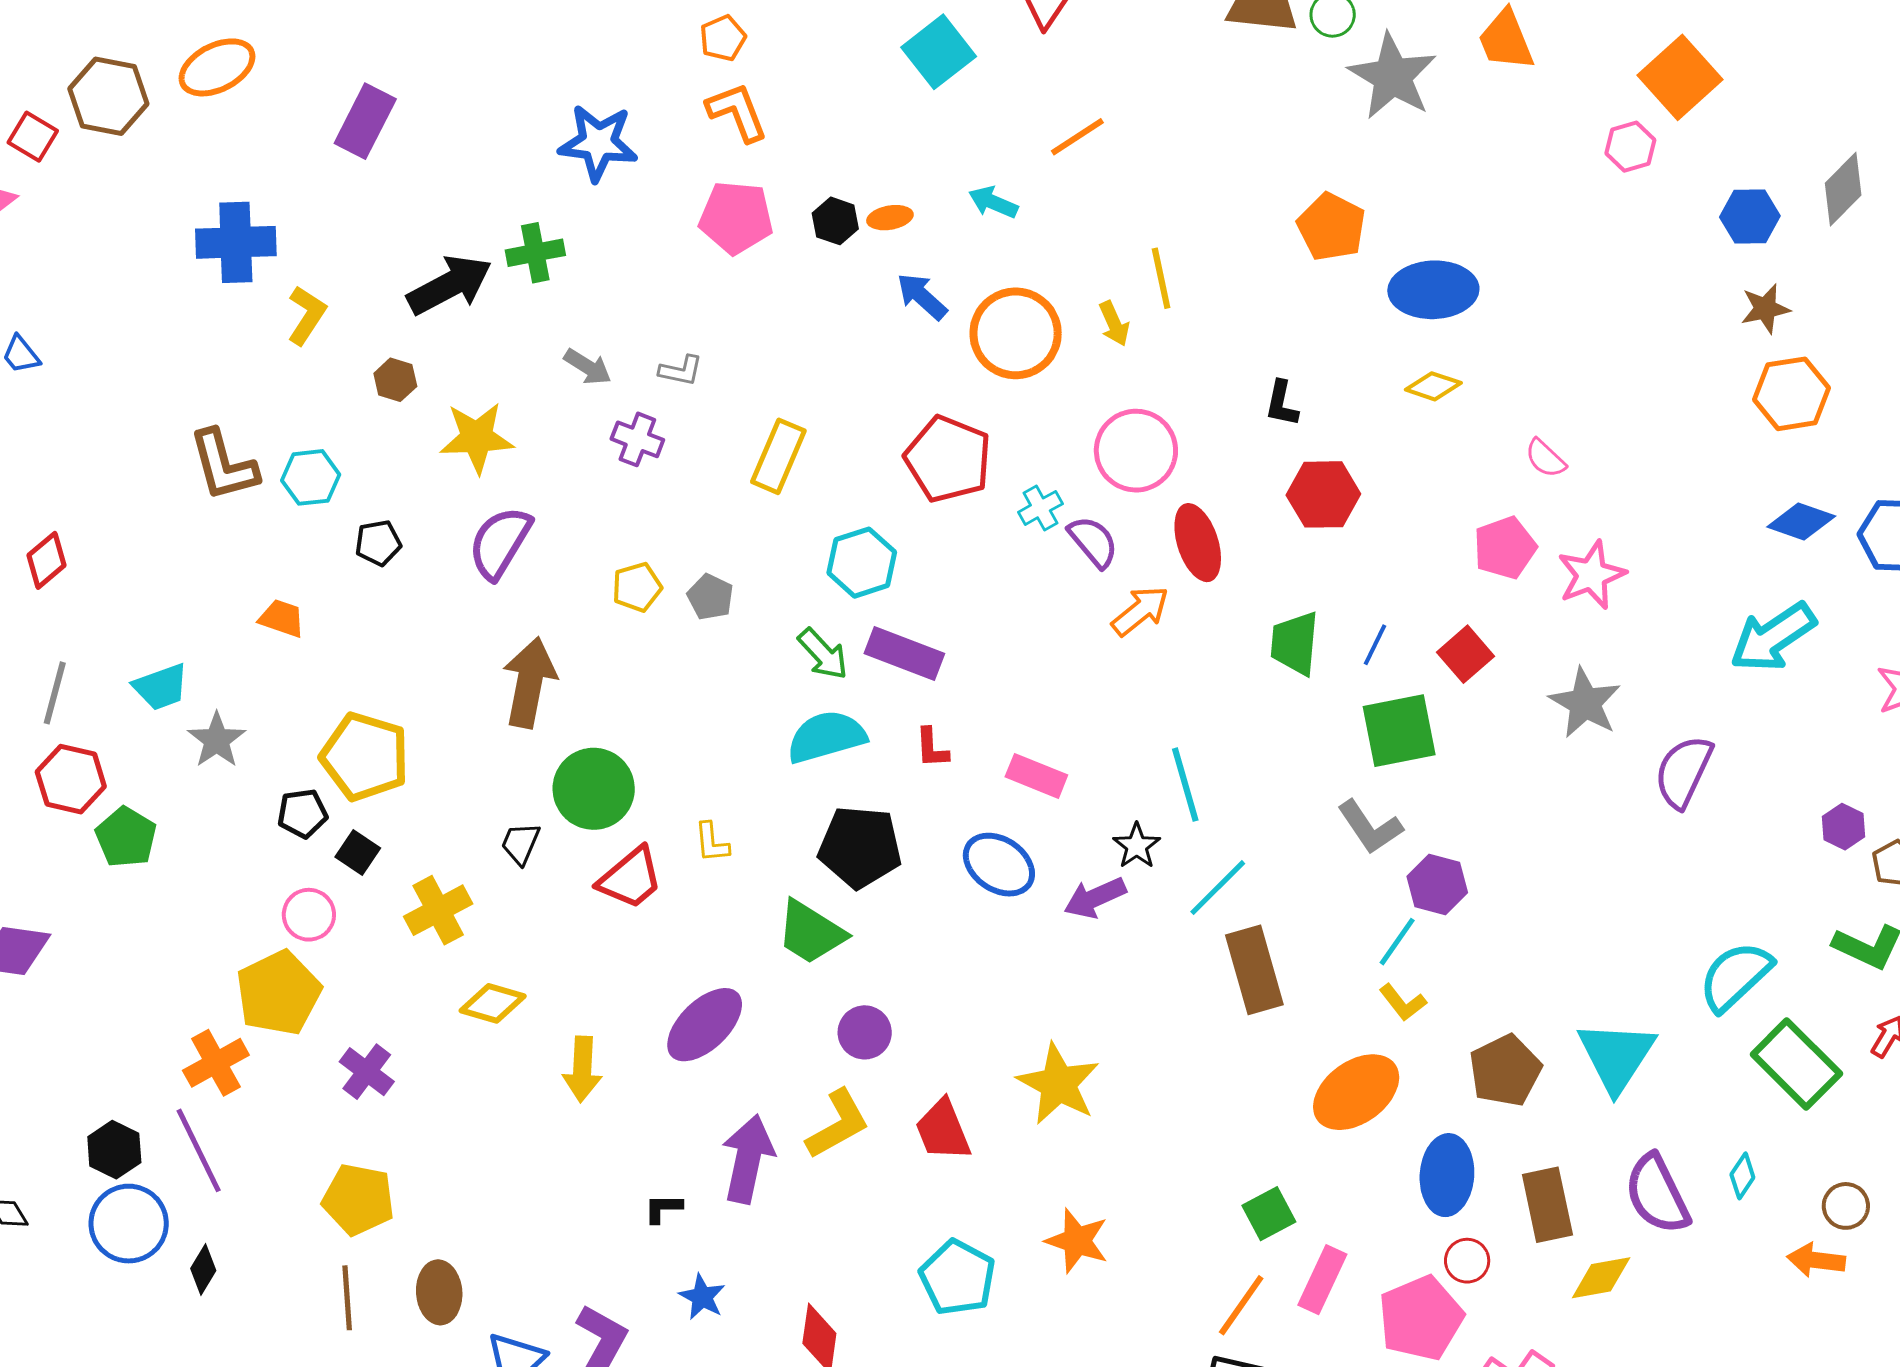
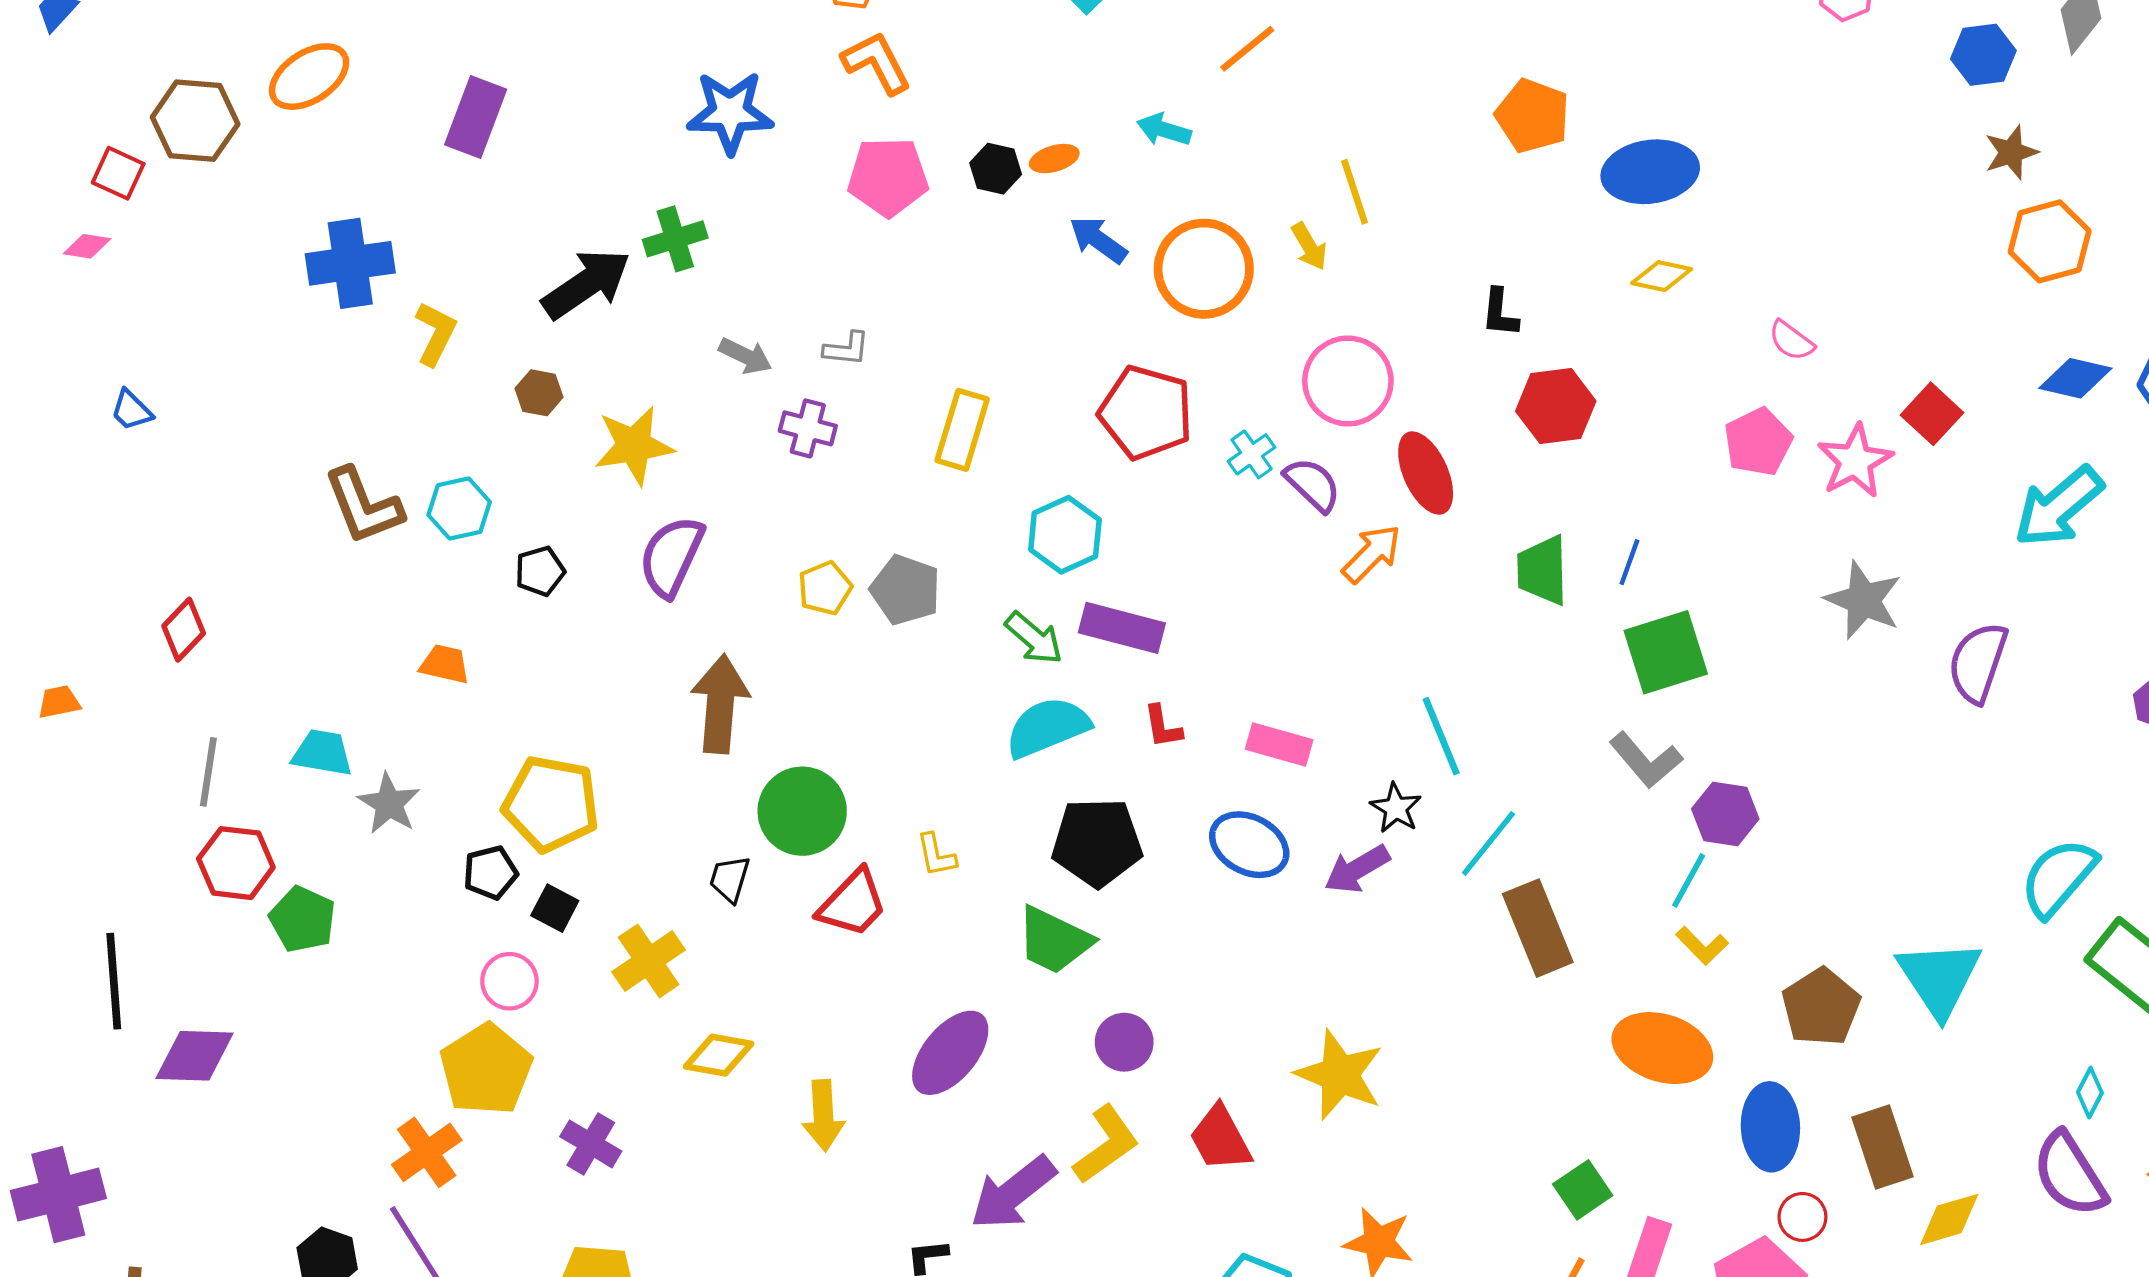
gray pentagon: (710, 597) -> (905, 590), size x1.4
red square: (1465, 654) -> (1932, 414), moved
cyan trapezoid: (161, 687) -> (322, 753), turned -144
orange ellipse: (1356, 1092) -> (1662, 1048), turned 60
purple arrow: (748, 1159) -> (1013, 1193), turned -134
purple semicircle: (1657, 1194) -> (2070, 1174), moved

